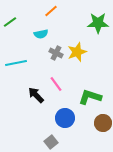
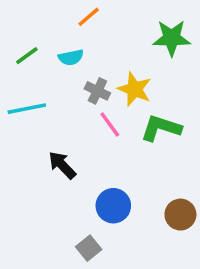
green line: (10, 22) -> (27, 56), moved
yellow star: (77, 52) -> (135, 89), turned -30
pink line: (56, 84) -> (110, 124), moved
green L-shape: (90, 97) -> (161, 128), moved

